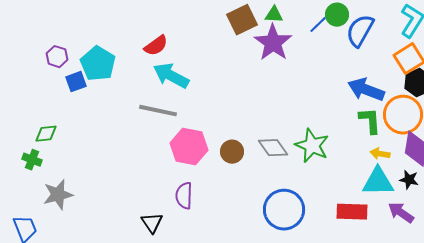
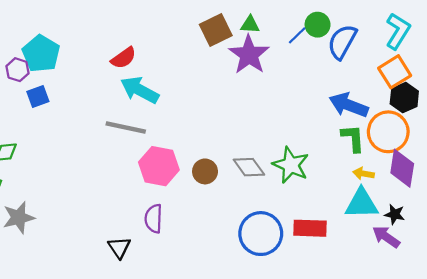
cyan pentagon: (98, 64) -> (41, 54), moved
black star: (409, 180) -> (395, 214), moved
red rectangle: (352, 212) -> (310, 228), moved

